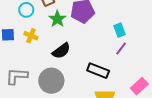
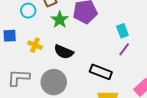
yellow cross: (31, 36) -> (35, 45), moved
black semicircle: (61, 51) -> (64, 52), turned 60

